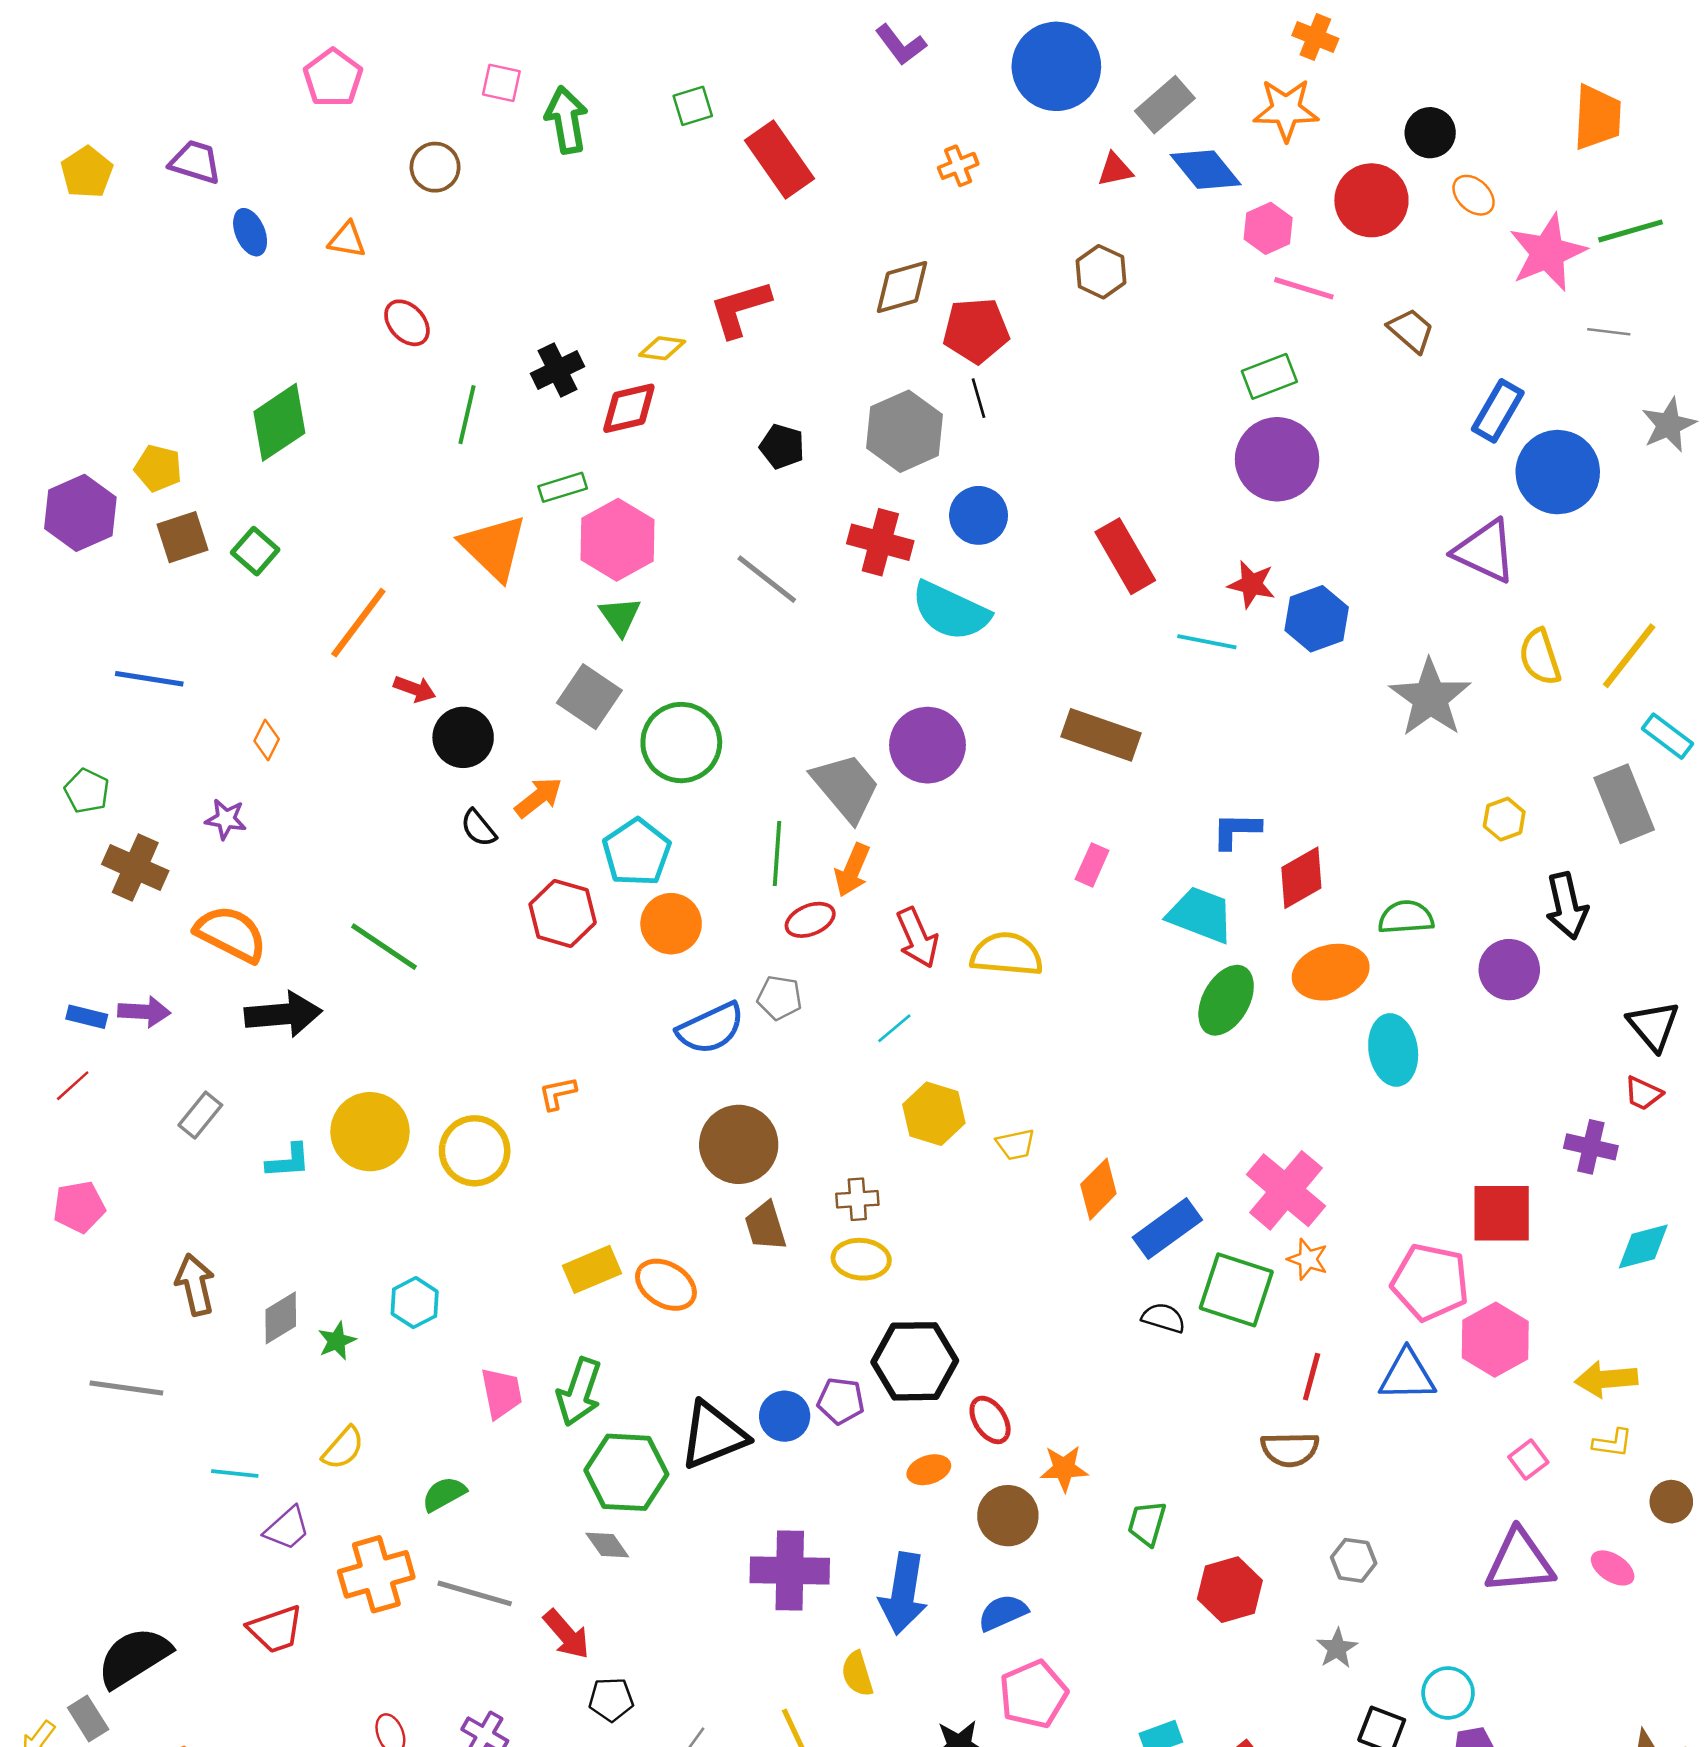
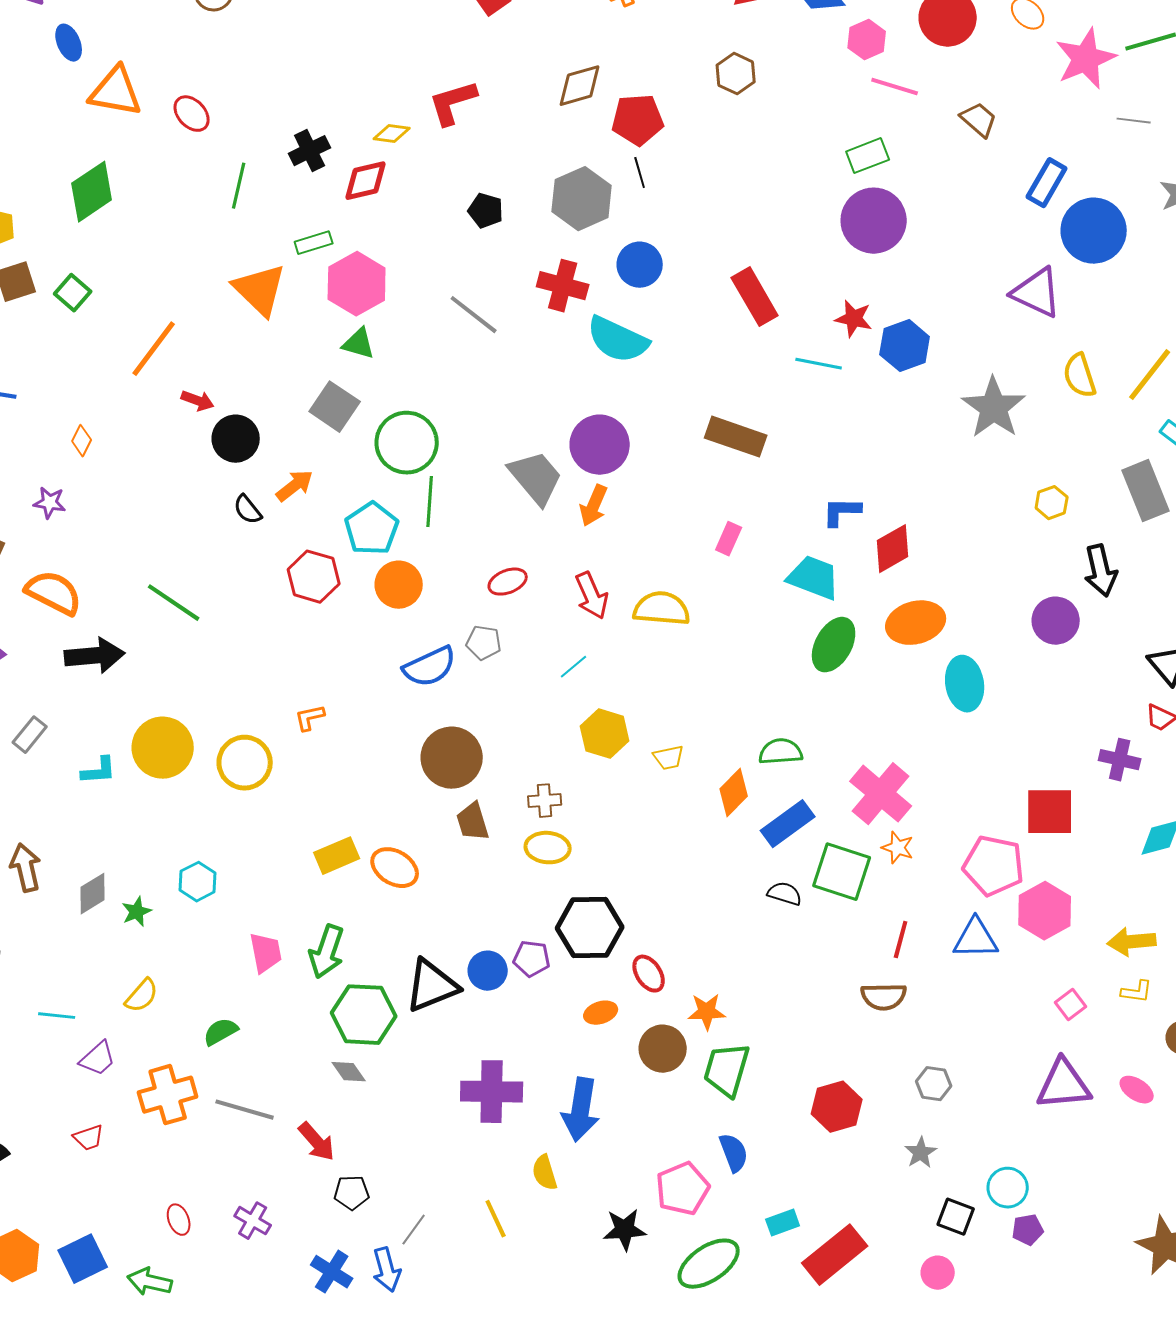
orange triangle: (347, 240) -> (116, 92), moved, size x1.8
green triangle: (620, 616) -> (359, 344), turned -39
green line: (777, 854) -> (430, 502), moved
orange arrow: (852, 870) -> (594, 506), moved
green semicircle: (1406, 917) -> (781, 752), moved
green trapezoid: (1147, 1523) -> (727, 1070), moved, size x1.5
blue semicircle: (1003, 1613) -> (734, 1153), moved, turned 93
red trapezoid: (276, 1629) -> (89, 1138), size x0.7

